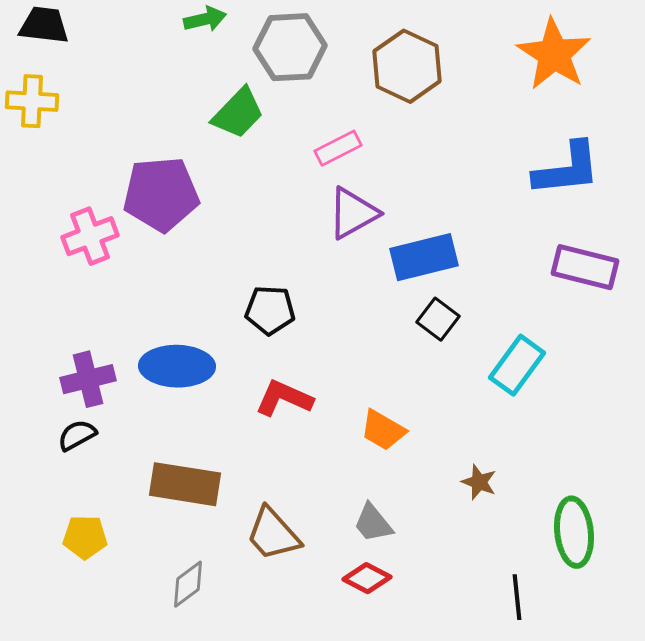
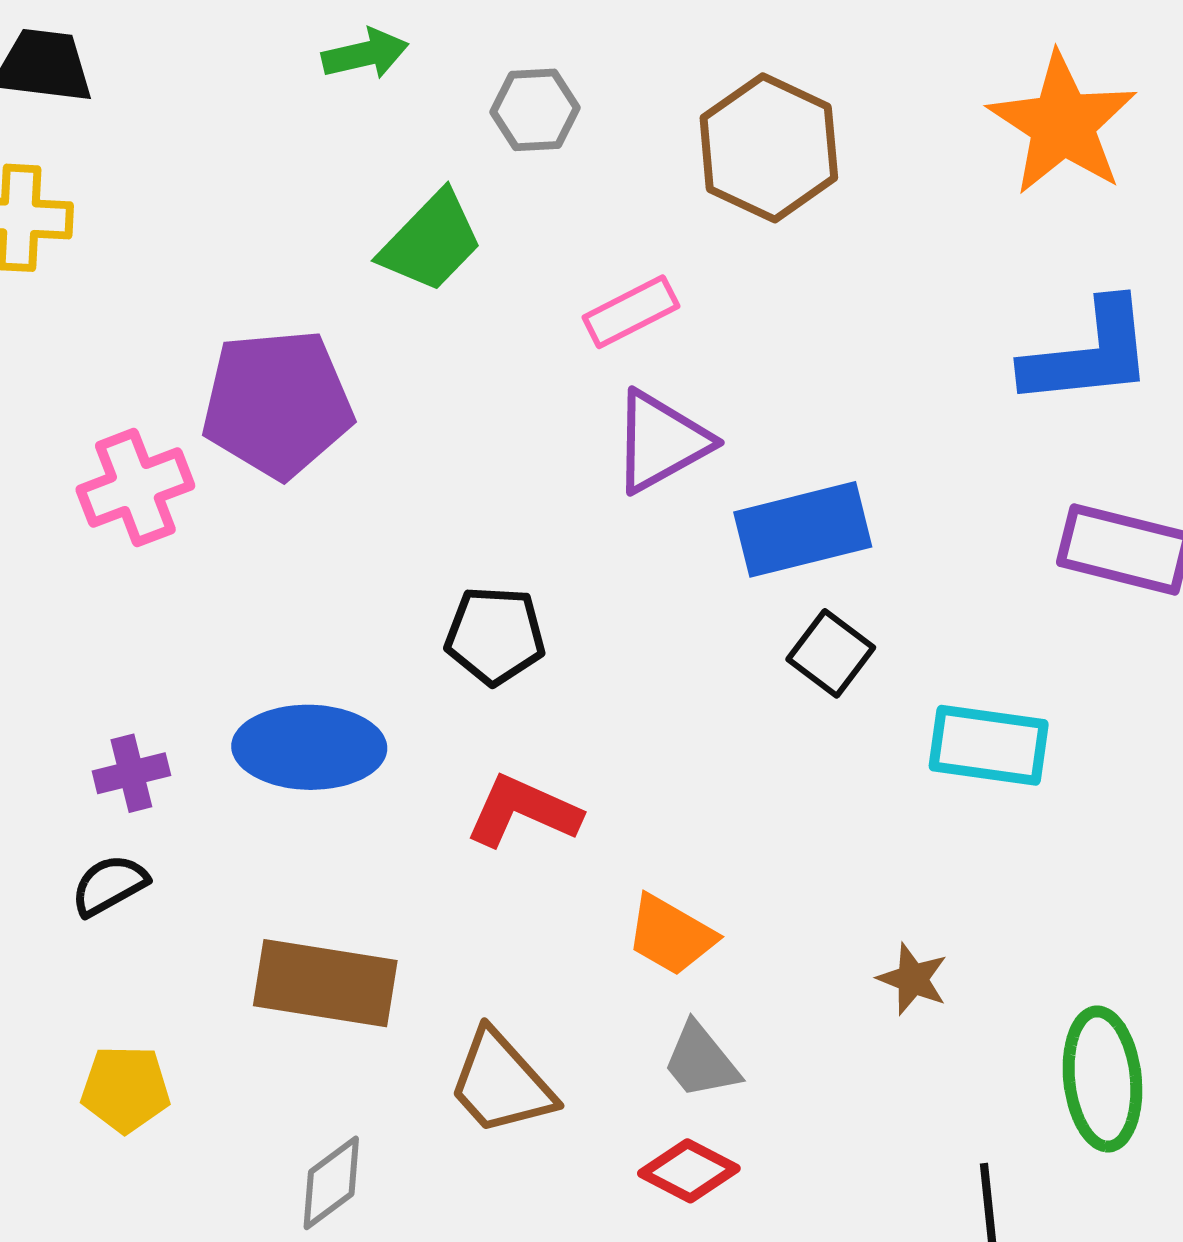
gray hexagon: (290, 47) -> (535, 110), size x0.6
cyan rectangle: (517, 365) -> (989, 745), turned 62
purple cross: (88, 379) -> (131, 773), size x0.7
orange trapezoid: (383, 430) -> (671, 935), moved

